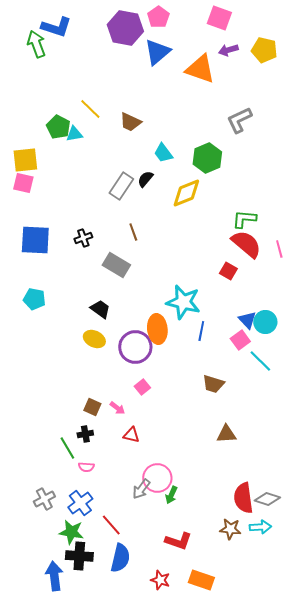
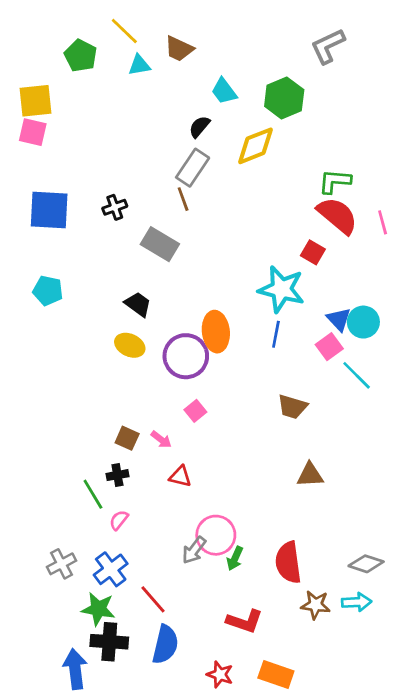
cyan triangle: (74, 134) -> (139, 65), moved
gray rectangle: (121, 186) -> (193, 168), moved
cyan star: (183, 302) -> (281, 289), moved
pink semicircle: (86, 467) -> (119, 520), turned 126
red semicircle: (243, 498) -> (288, 562), moved

